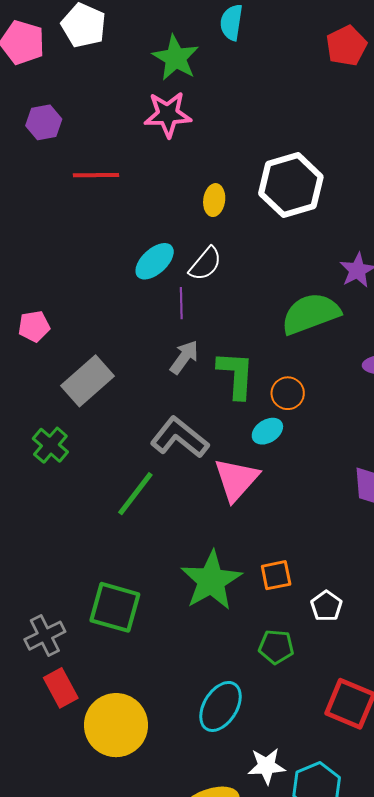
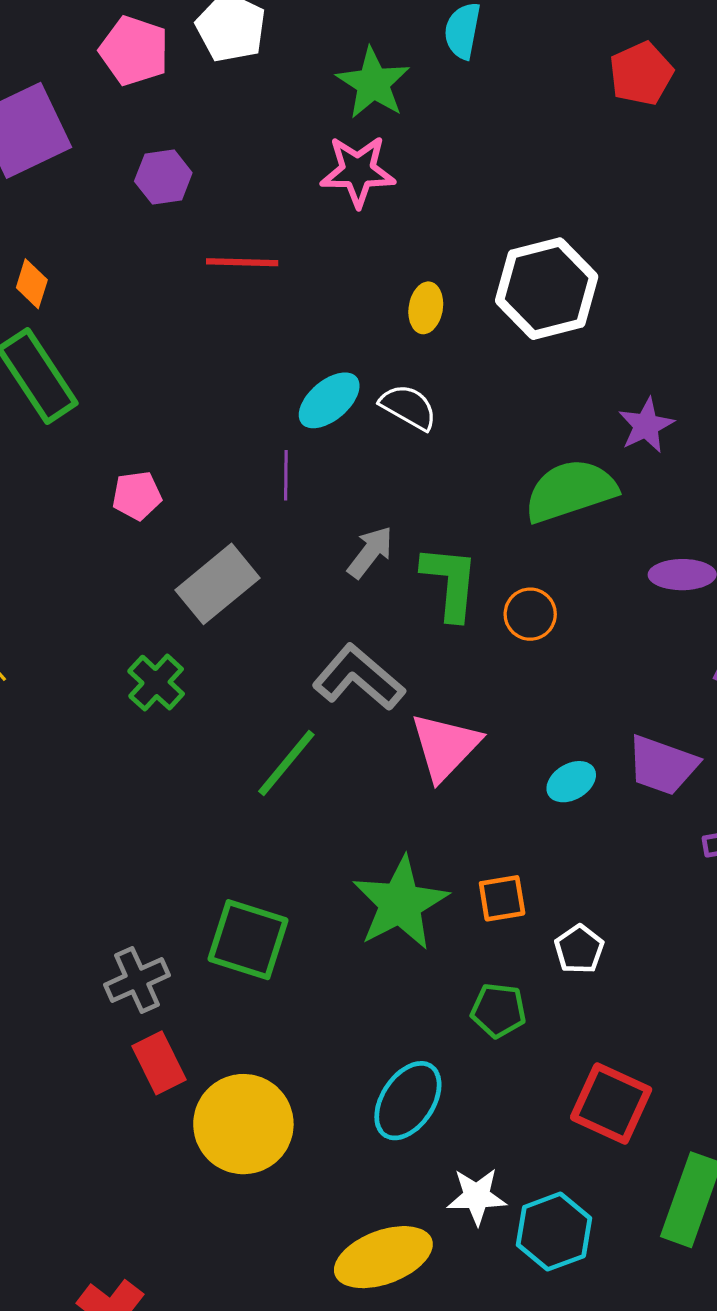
white semicircle: (205, 264) -> (408, 407), turned -102
purple line: (181, 303) -> (286, 475), moved
cyan ellipse: (267, 431) -> (571, 782), moved

